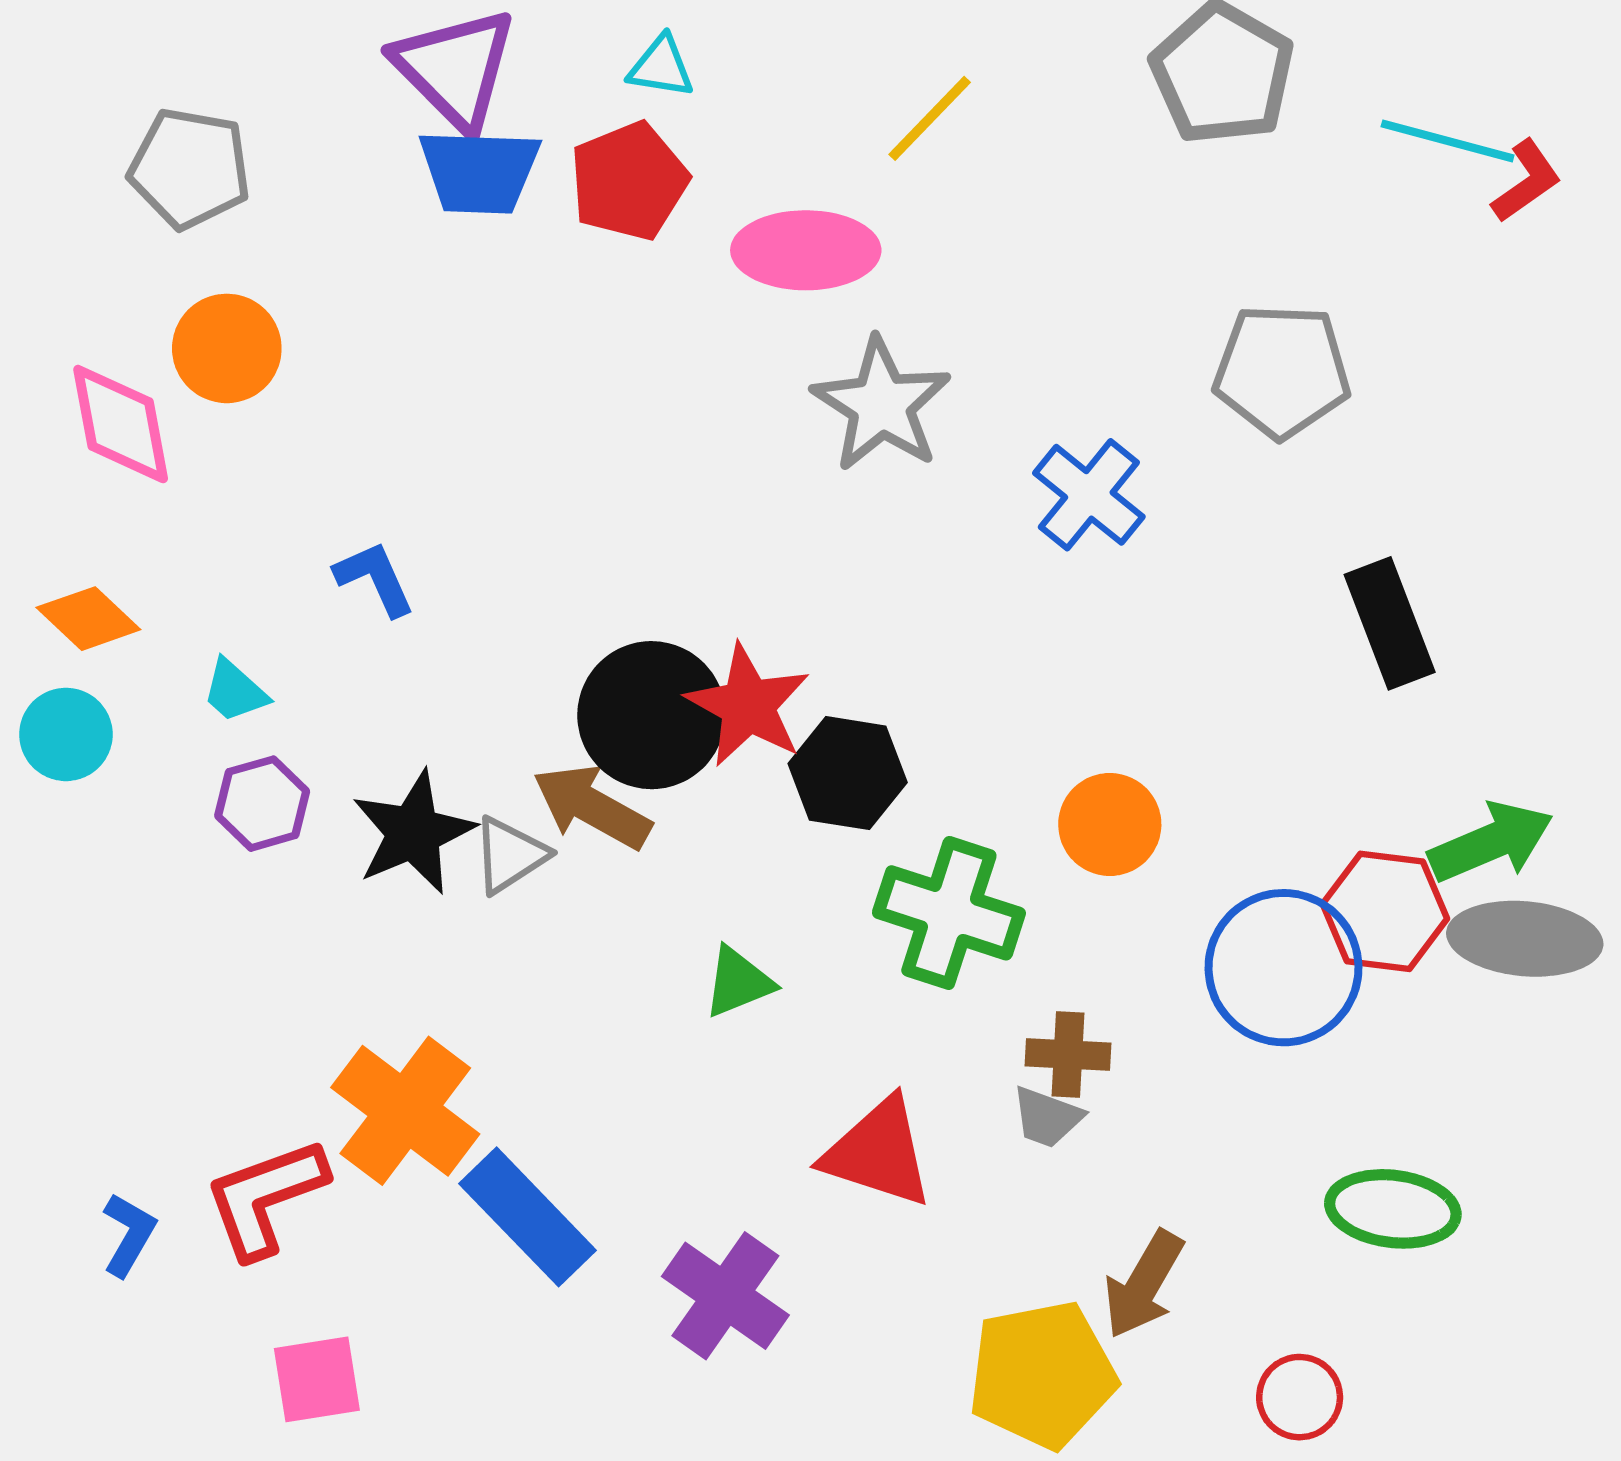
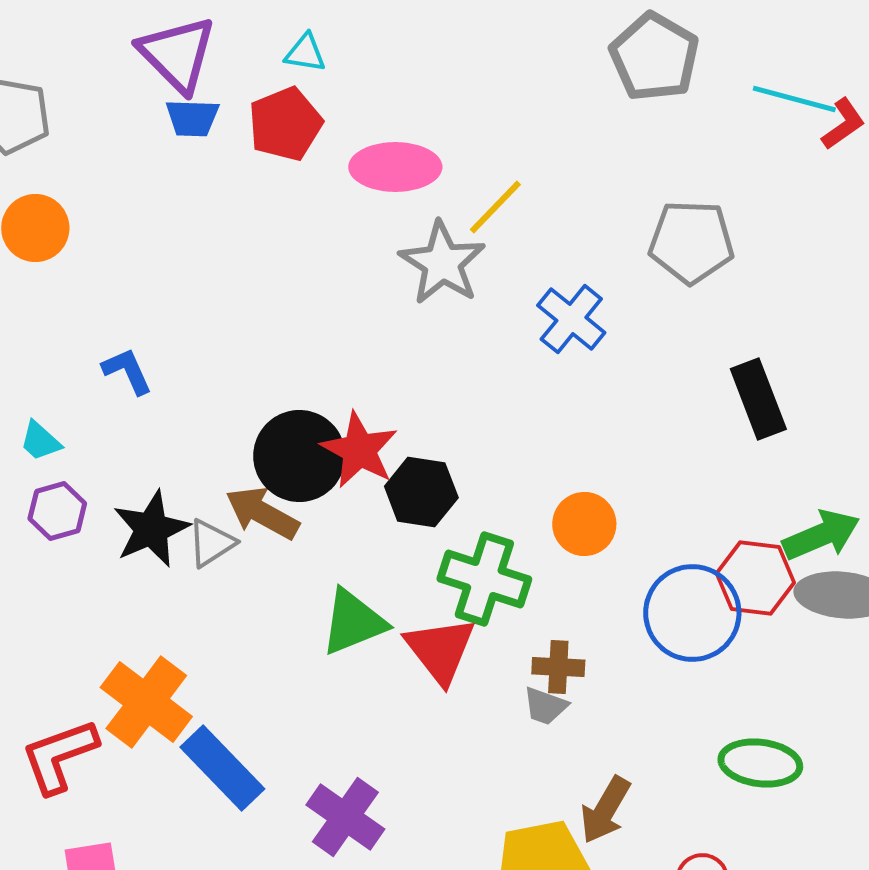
yellow line: (930, 118) -> (495, 207), moved
blue trapezoid: (479, 171) -> (192, 118), size x0.7
green triangle: (738, 982) -> (353, 622), size x1.5
red triangle: (878, 1153) -> (440, 650), moved, turned 34

